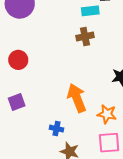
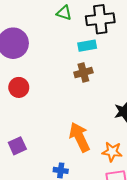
red circle: (18, 60) -> (19, 87), moved

